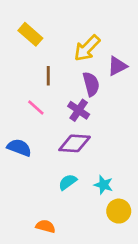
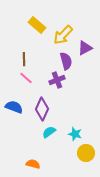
yellow rectangle: (30, 34) -> (37, 25), moved
brown line: (48, 76) -> (24, 59), moved
purple cross: (79, 110) -> (57, 80), turned 35
purple diamond: (75, 143) -> (42, 109), moved, turned -70

